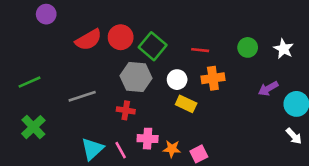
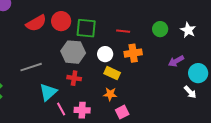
green square: (153, 46) -> (86, 28), turned -35
red cross: (126, 110) -> (74, 78), moved
white arrow: (294, 136) -> (190, 92), moved
pink cross: (148, 139) -> (82, 110), moved
cyan triangle: (92, 149) -> (48, 92), moved
orange star: (172, 149) -> (110, 94), moved

